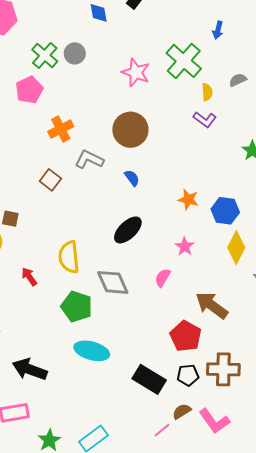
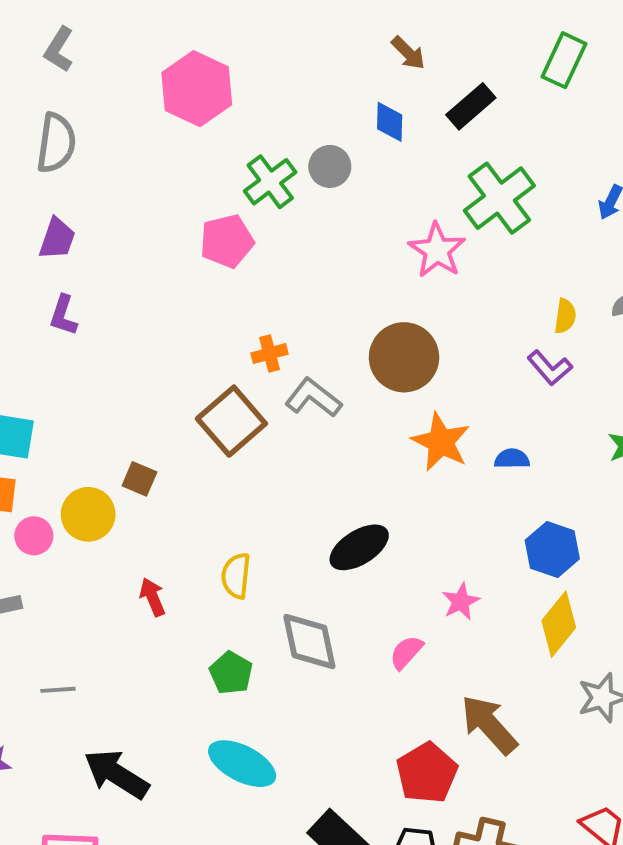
gray circle: (75, 53) -> (330, 166), moved
green cross: (184, 61) -> (499, 198), moved
orange cross: (61, 129) -> (270, 354), moved, size x0.7
blue semicircle: (132, 178) -> (512, 459), moved, turned -66
brown square: (50, 180) -> (231, 421), size x1.6
orange star: (188, 200) -> (441, 442), moved, size x1.4
yellow semicircle: (69, 257) -> (236, 576), size x0.7
green pentagon: (77, 306) -> (231, 673), size x0.7

